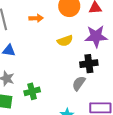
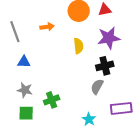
yellow semicircle: (65, 41) -> (78, 46), turned -70

